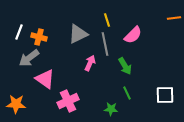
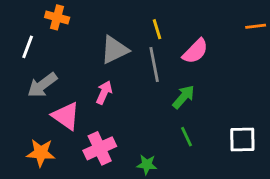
orange cross: (39, 37) -> (57, 17), moved
pink arrow: (90, 63) -> (104, 92), moved
green arrow: (125, 66) -> (184, 97), turned -108
orange star: (16, 104) -> (41, 153), moved
green star: (111, 109) -> (147, 165), moved

